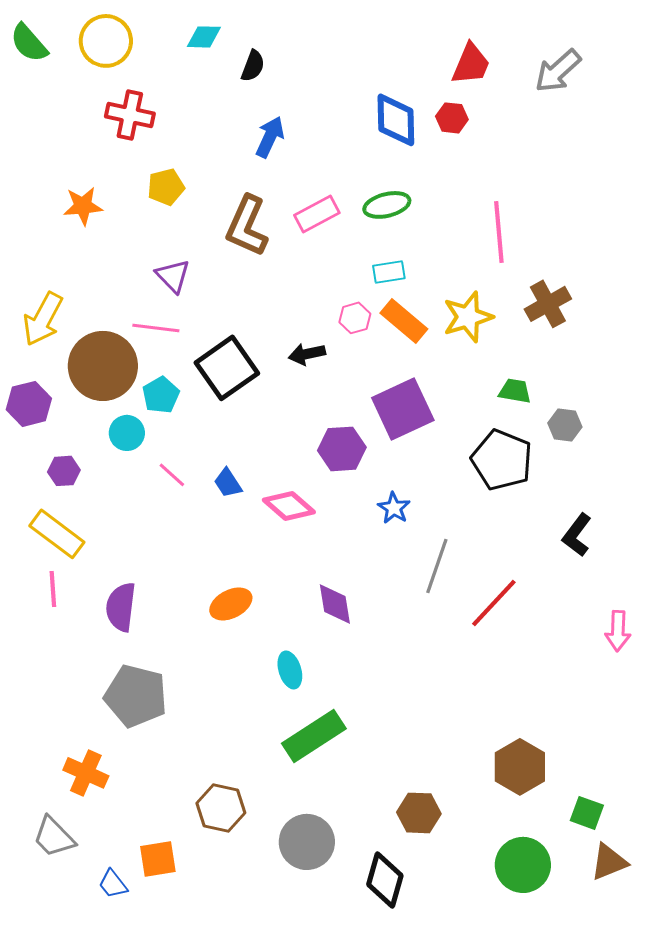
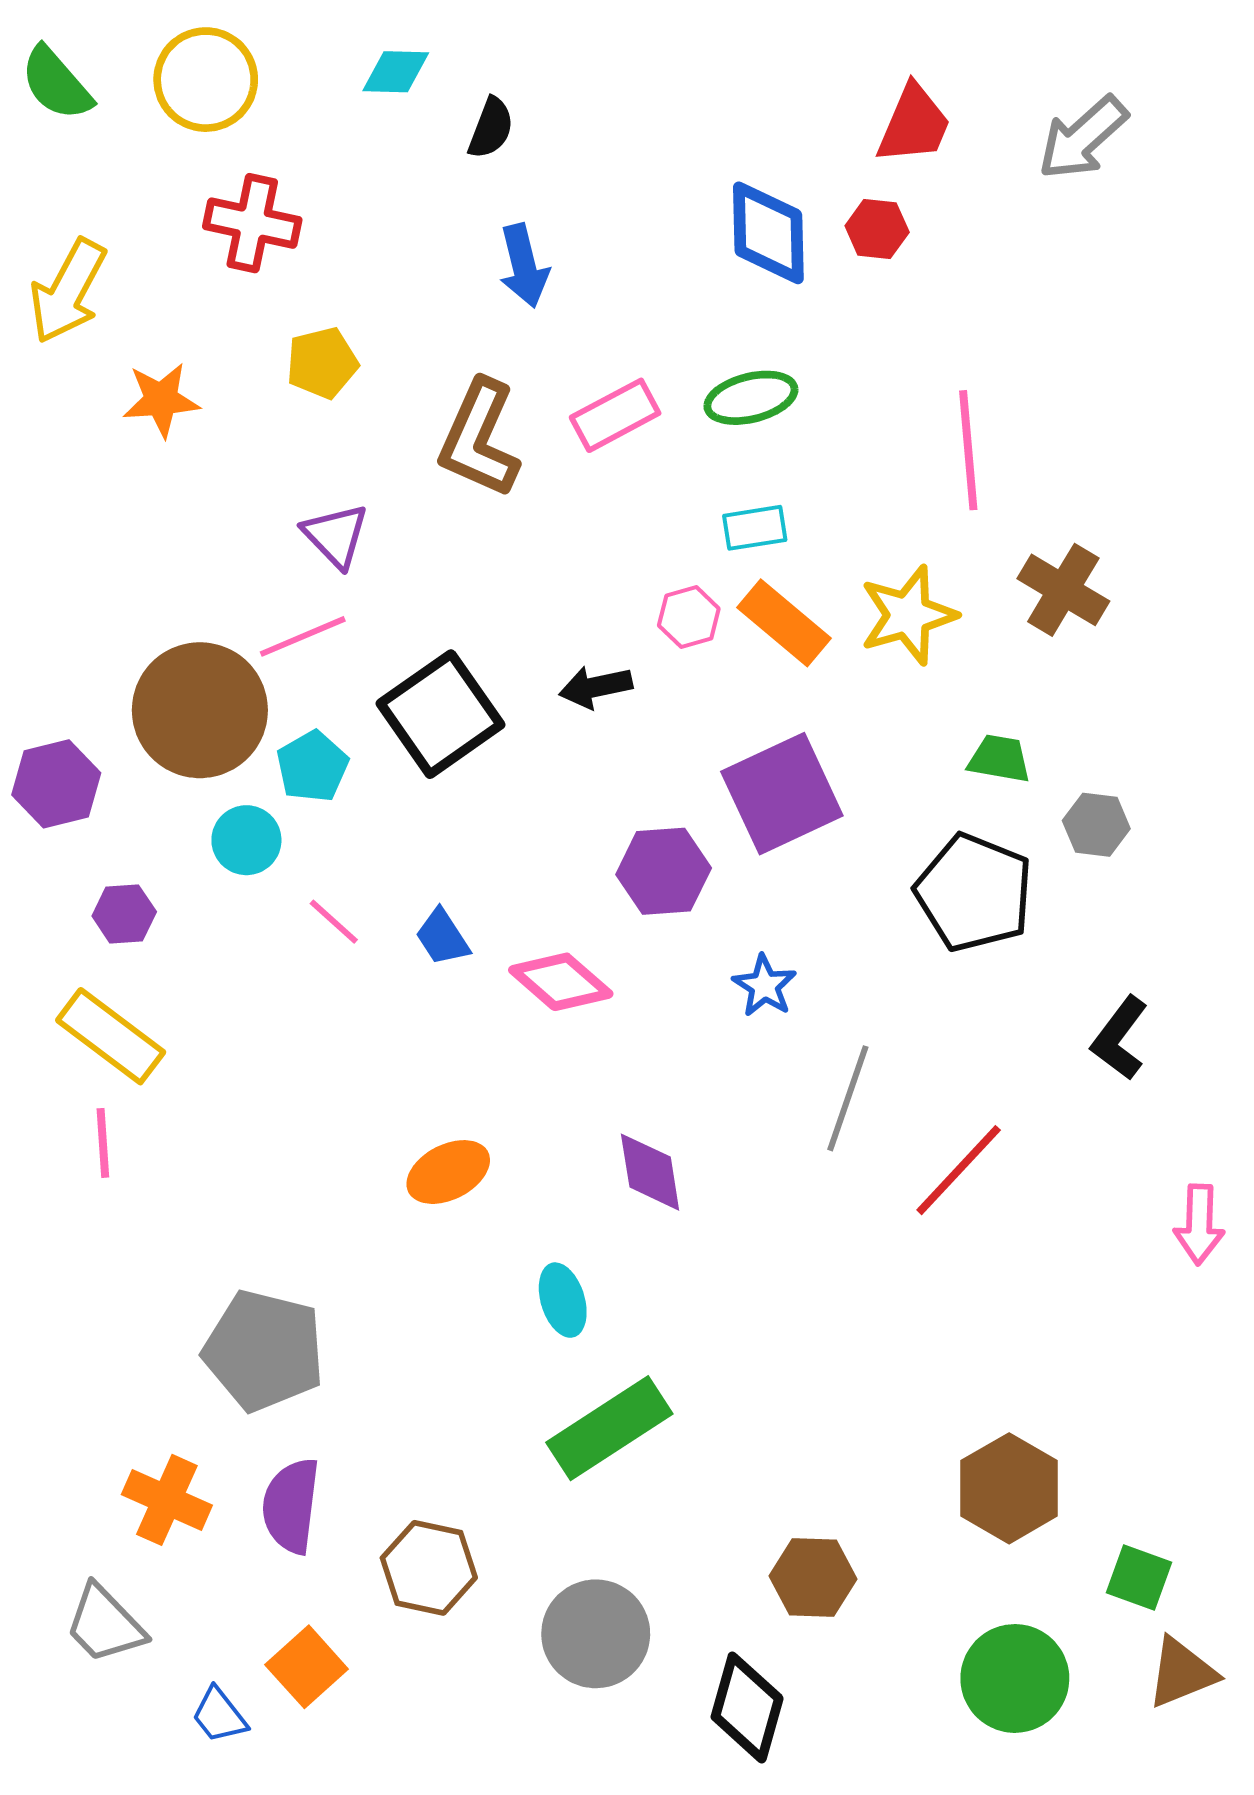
blue arrow: (270, 137) -> (524, 266), turned 141
brown cross: (548, 304) -> (1063, 590), turned -30
yellow arrow: (43, 319) -> (68, 291), moved
pink line: (156, 328) -> (303, 636), turned -30
purple semicircle: (121, 607) -> (291, 1506), moved
orange square: (158, 859) -> (307, 1667), turned -33

